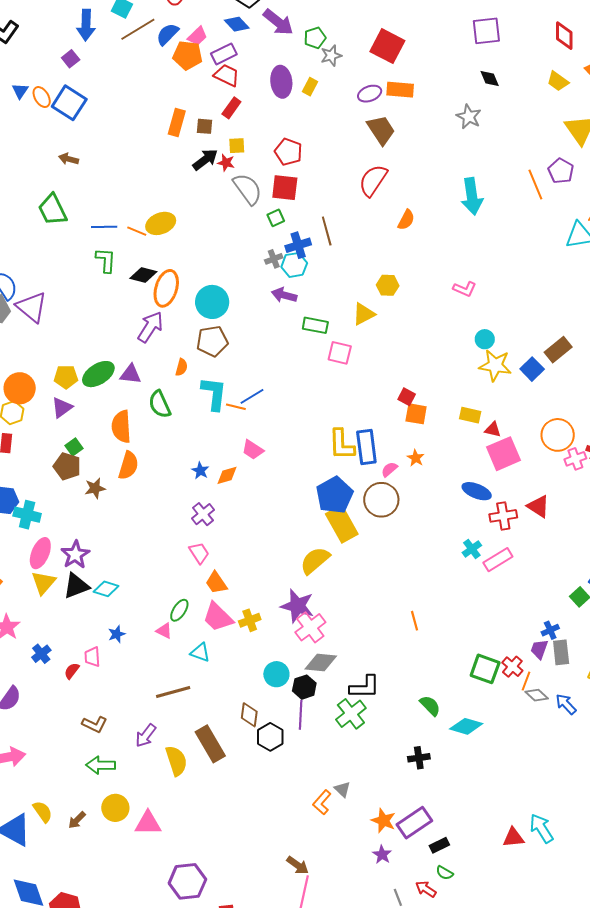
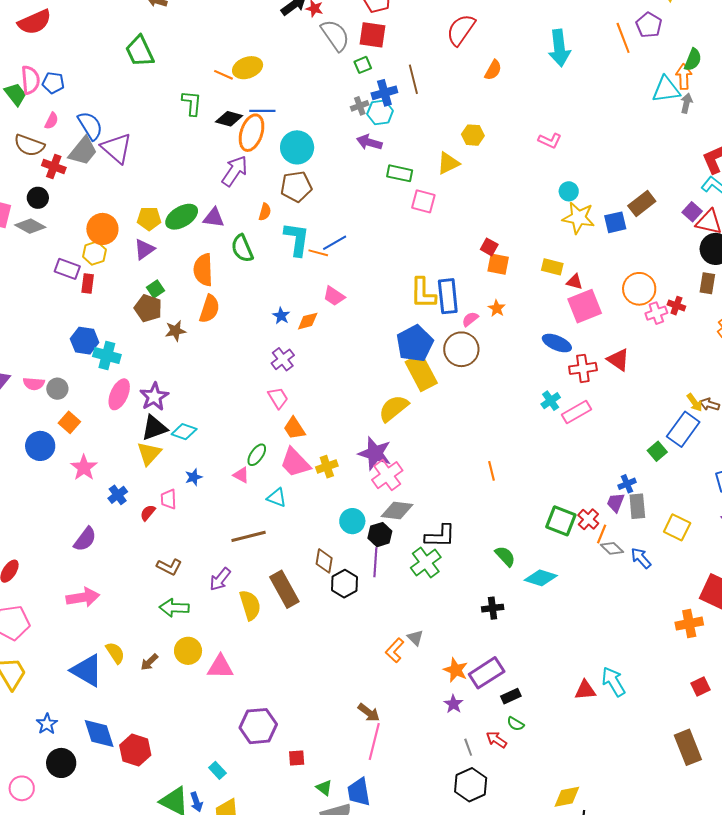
blue line: (104, 227) -> (262, 111), moved
blue square: (532, 369) -> (615, 222), turned 30
yellow triangle: (43, 583) -> (149, 453), moved

